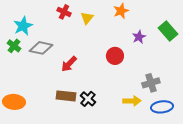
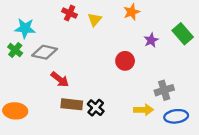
cyan star: (23, 26) -> (25, 28), turned 30
red arrow: (69, 64) -> (60, 79), moved, turned -96

